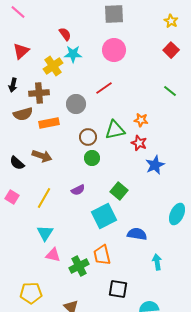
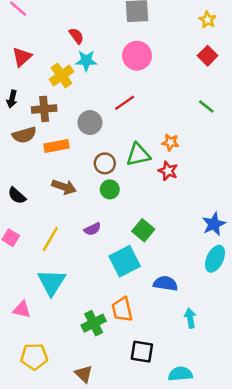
brown arrow: (42, 156) -> (64, 187), moved
blue star: (155, 165) -> (214, 224), moved
cyan triangle: (45, 233) -> (52, 282), size x1.4
pink triangle: (53, 255) -> (22, 310), moved

